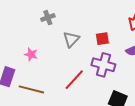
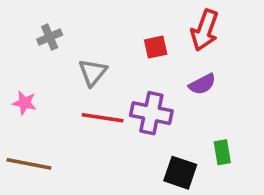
red square: (102, 39) -> (156, 47), moved
red line: (74, 80) -> (103, 118), moved, turned 60

